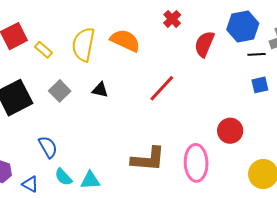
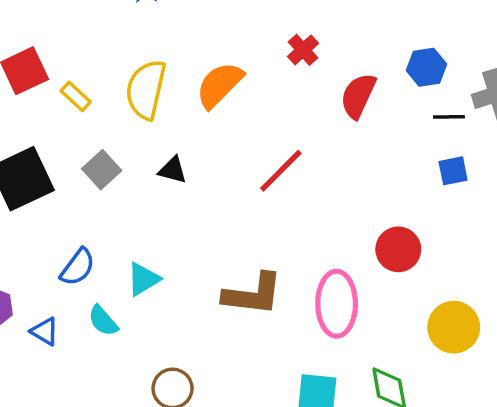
blue hexagon: (243, 26) -> (426, 67), size x0.7
orange semicircle: (125, 40) -> (219, 85), turned -72
blue semicircle: (48, 147) -> (78, 267), turned 65
cyan triangle: (90, 180) -> (143, 279), moved, turned -30

